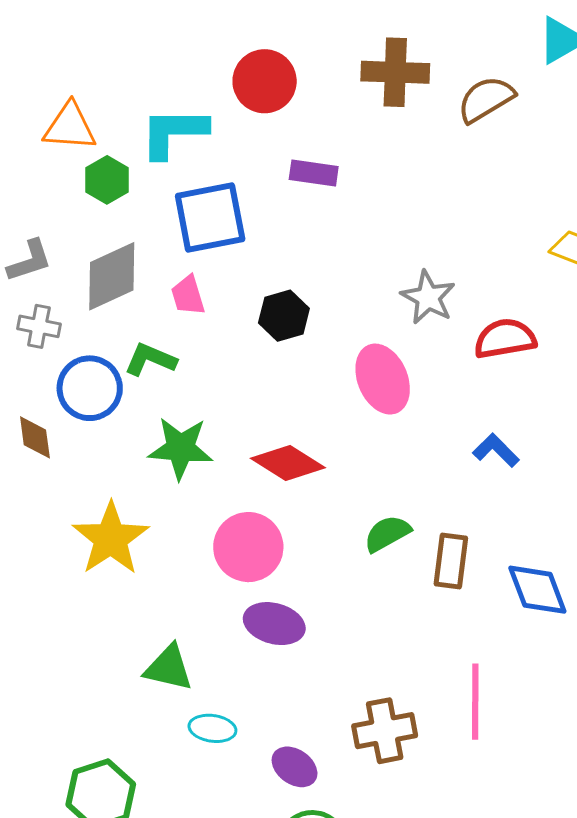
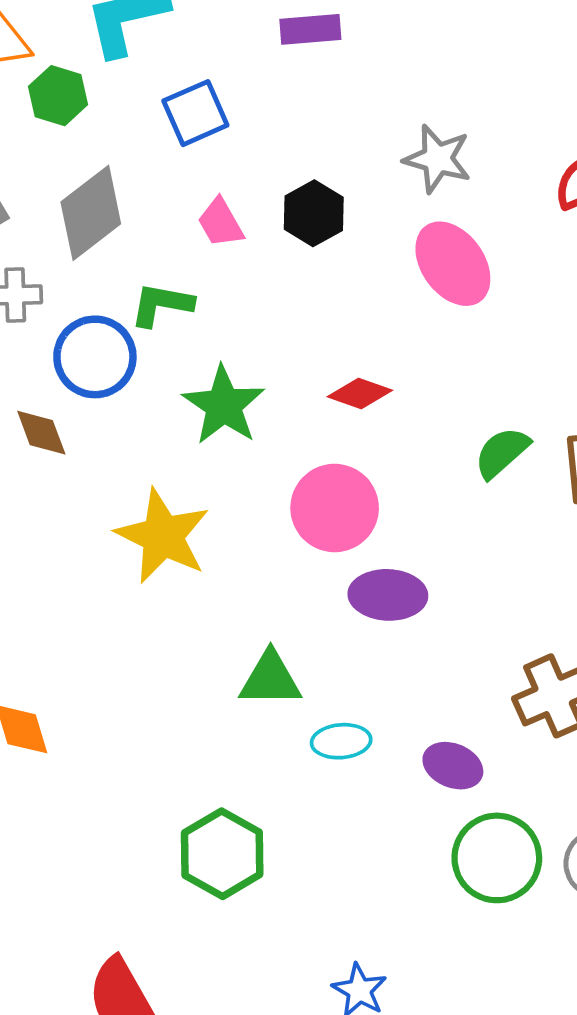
blue square: (210, 217) -> (195, 113), size x0.7
pink trapezoid: (188, 295) -> (221, 223), moved
gray star: (428, 297) -> (438, 159), moved
green star: (181, 448) -> (224, 405), turned -30
red diamond: (288, 463) -> (360, 394), size x0.7

